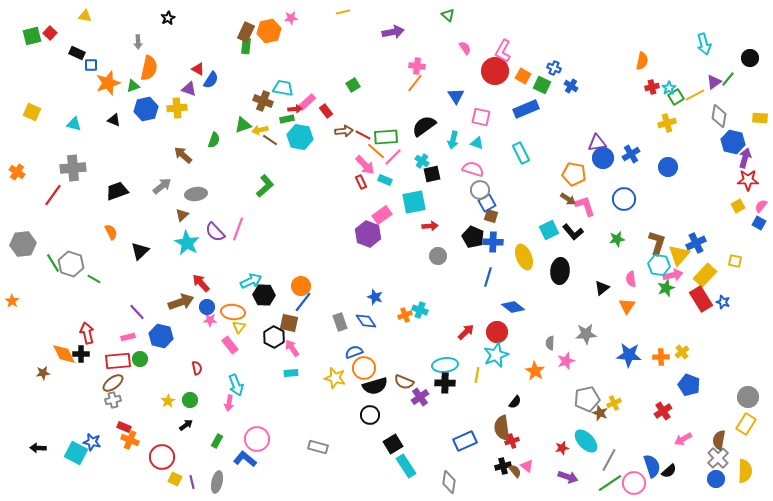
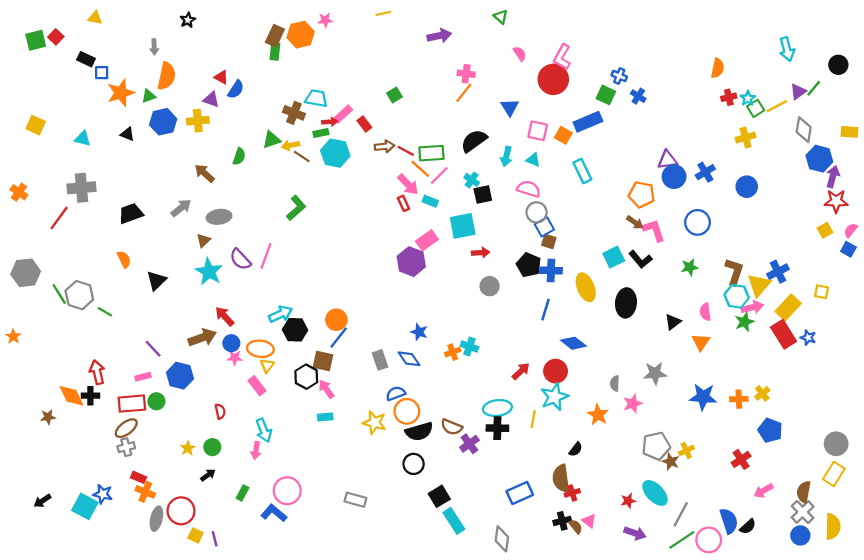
orange square: (523, 76) -> (563, 135), moved
black arrow: (38, 448) -> (42, 501), turned -35
gray ellipse: (217, 482) -> (156, 519), moved

